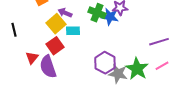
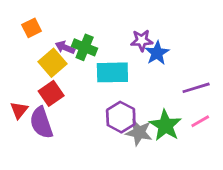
green cross: (97, 13) -> (85, 47), moved
blue star: (110, 17) -> (157, 53), moved, turned 30
cyan rectangle: (73, 31) -> (112, 72), moved, size x1.6

